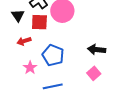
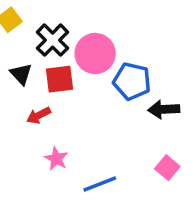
blue pentagon: (53, 55) -> (132, 81), moved
pink square: (94, 73) -> (167, 168), moved

